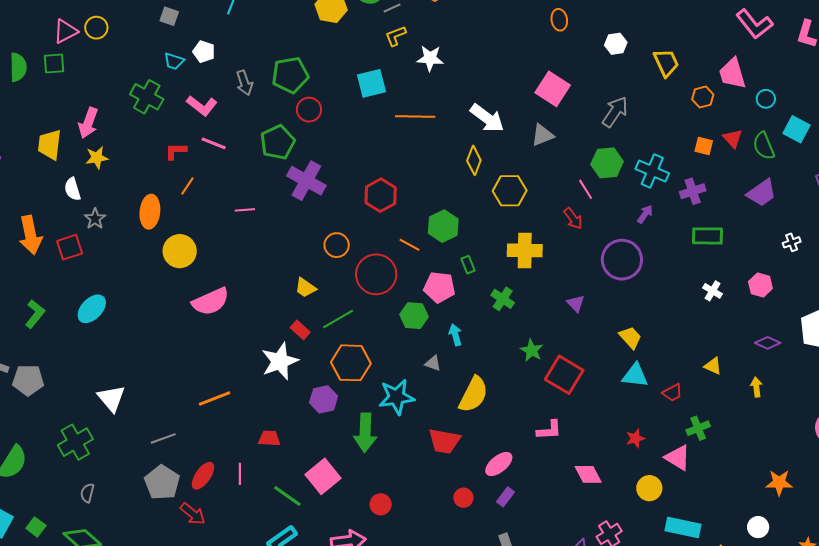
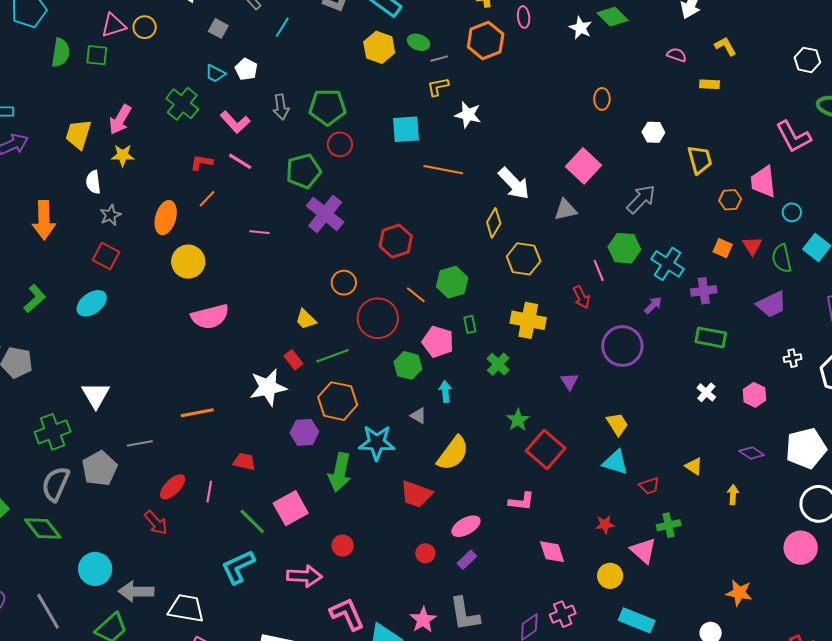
red square: (70, 247) -> (106, 256), moved, turned 36
gray pentagon: (162, 482) -> (100, 468), moved
gray semicircle: (87, 493) -> (56, 484), size x1.8

